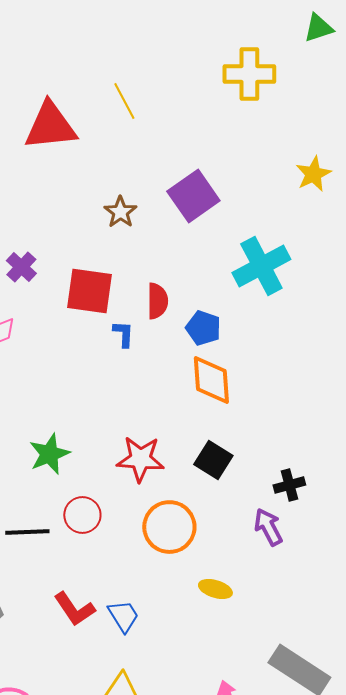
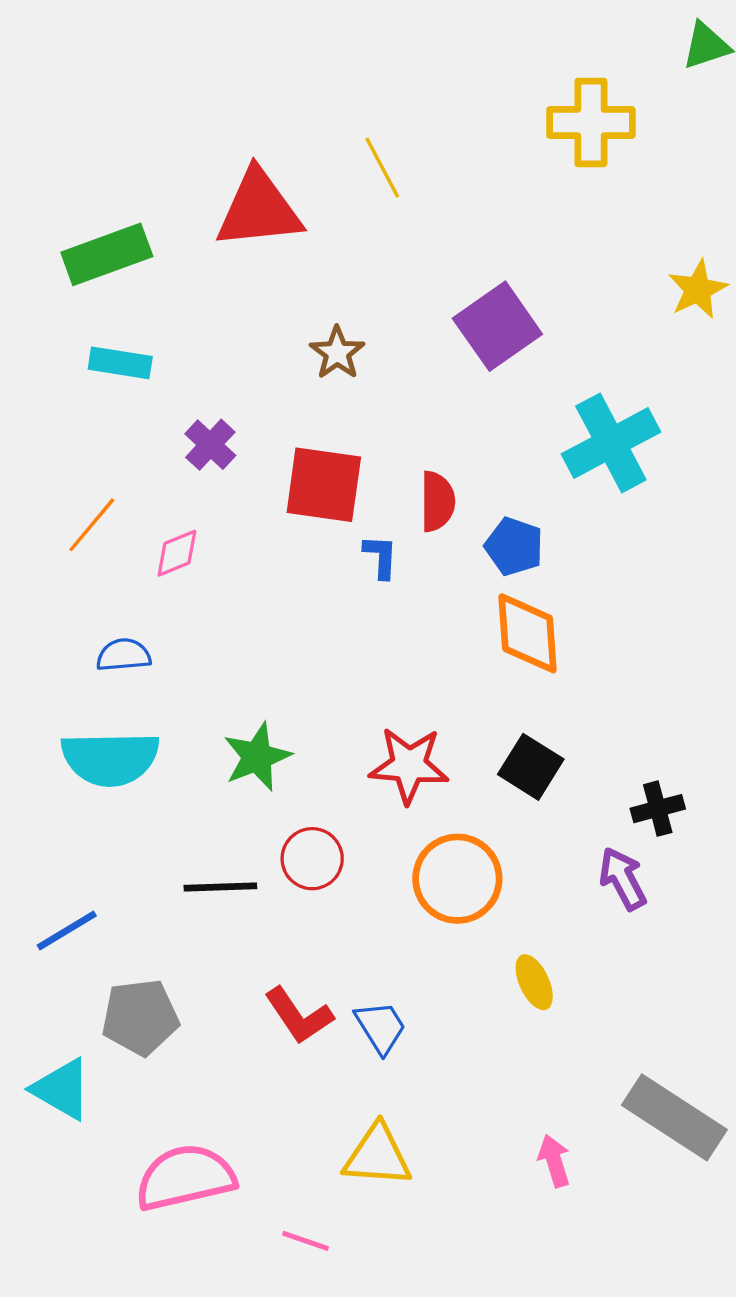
brown star: (120, 212) -> (337, 353), moved
yellow ellipse: (215, 589) -> (534, 982), turned 48

